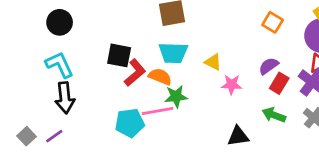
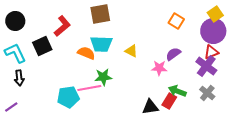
black square: (119, 55) -> (42, 46), moved, turned -36
red L-shape: (135, 73) -> (62, 26), moved
orange semicircle: (160, 77) -> (86, 53), moved
red rectangle: (279, 83) -> (169, 101), moved
pink star: (232, 85) -> (159, 68), moved
black arrow: (65, 98) -> (19, 78), size x0.7

